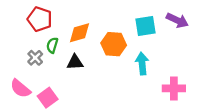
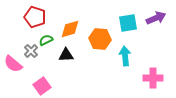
purple arrow: (177, 20) -> (156, 18), turned -48
green semicircle: (52, 45) -> (46, 40), turned 48
pink semicircle: (20, 88) -> (13, 64), moved

